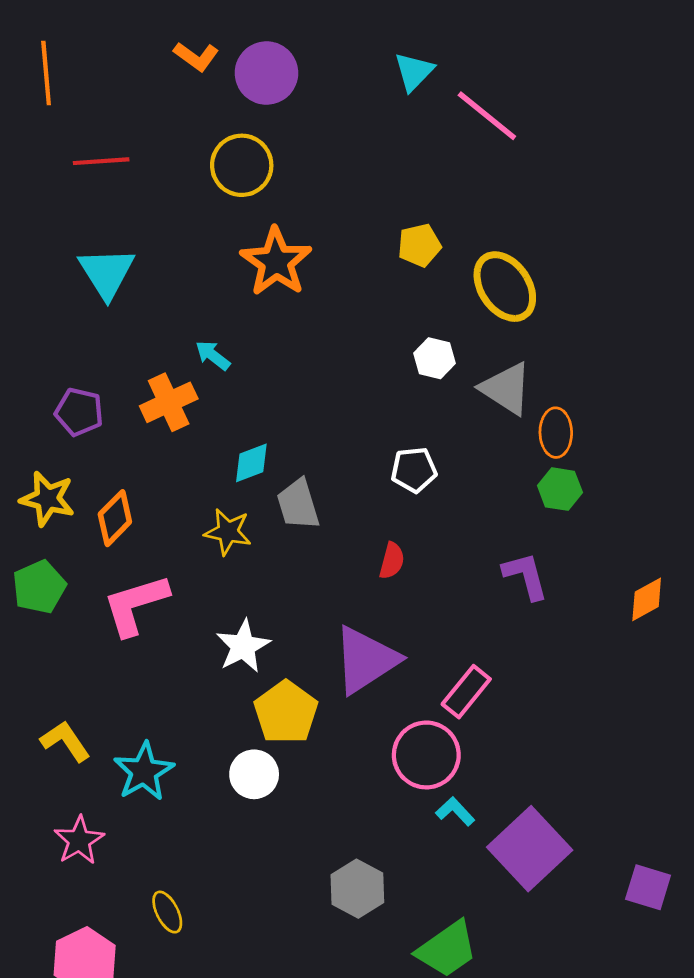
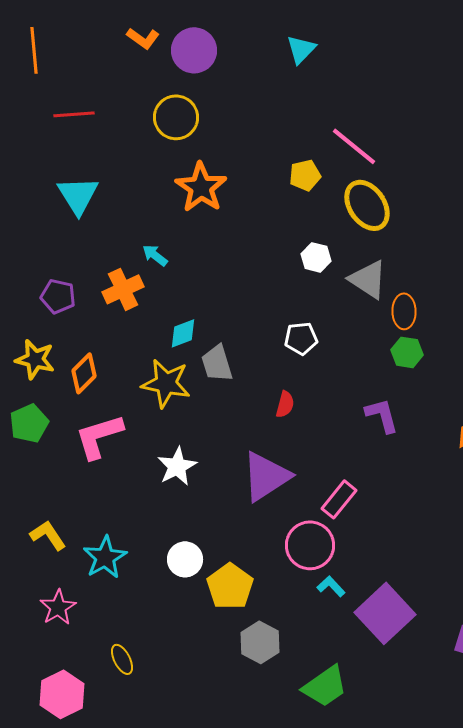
pink line: (487, 116) -> (354, 146), moved
yellow star: (228, 532) -> (166, 383), size x1.4
yellow pentagon: (286, 712) -> (230, 586), moved

